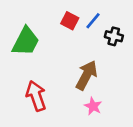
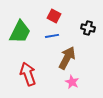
blue line: (93, 21) -> (52, 36), moved, turned 40

